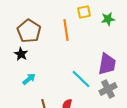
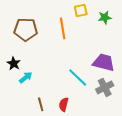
brown pentagon: (29, 31) -> (26, 29), turned -30
black star: (21, 54) -> (14, 63), moved
purple trapezoid: (107, 64) -> (104, 62), turned -85

